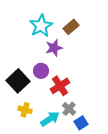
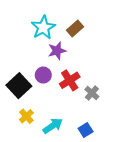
red cross: (60, 86) -> (70, 80), moved
gray cross: (69, 109) -> (92, 93), moved
yellow cross: (25, 110) -> (26, 116), turned 32

